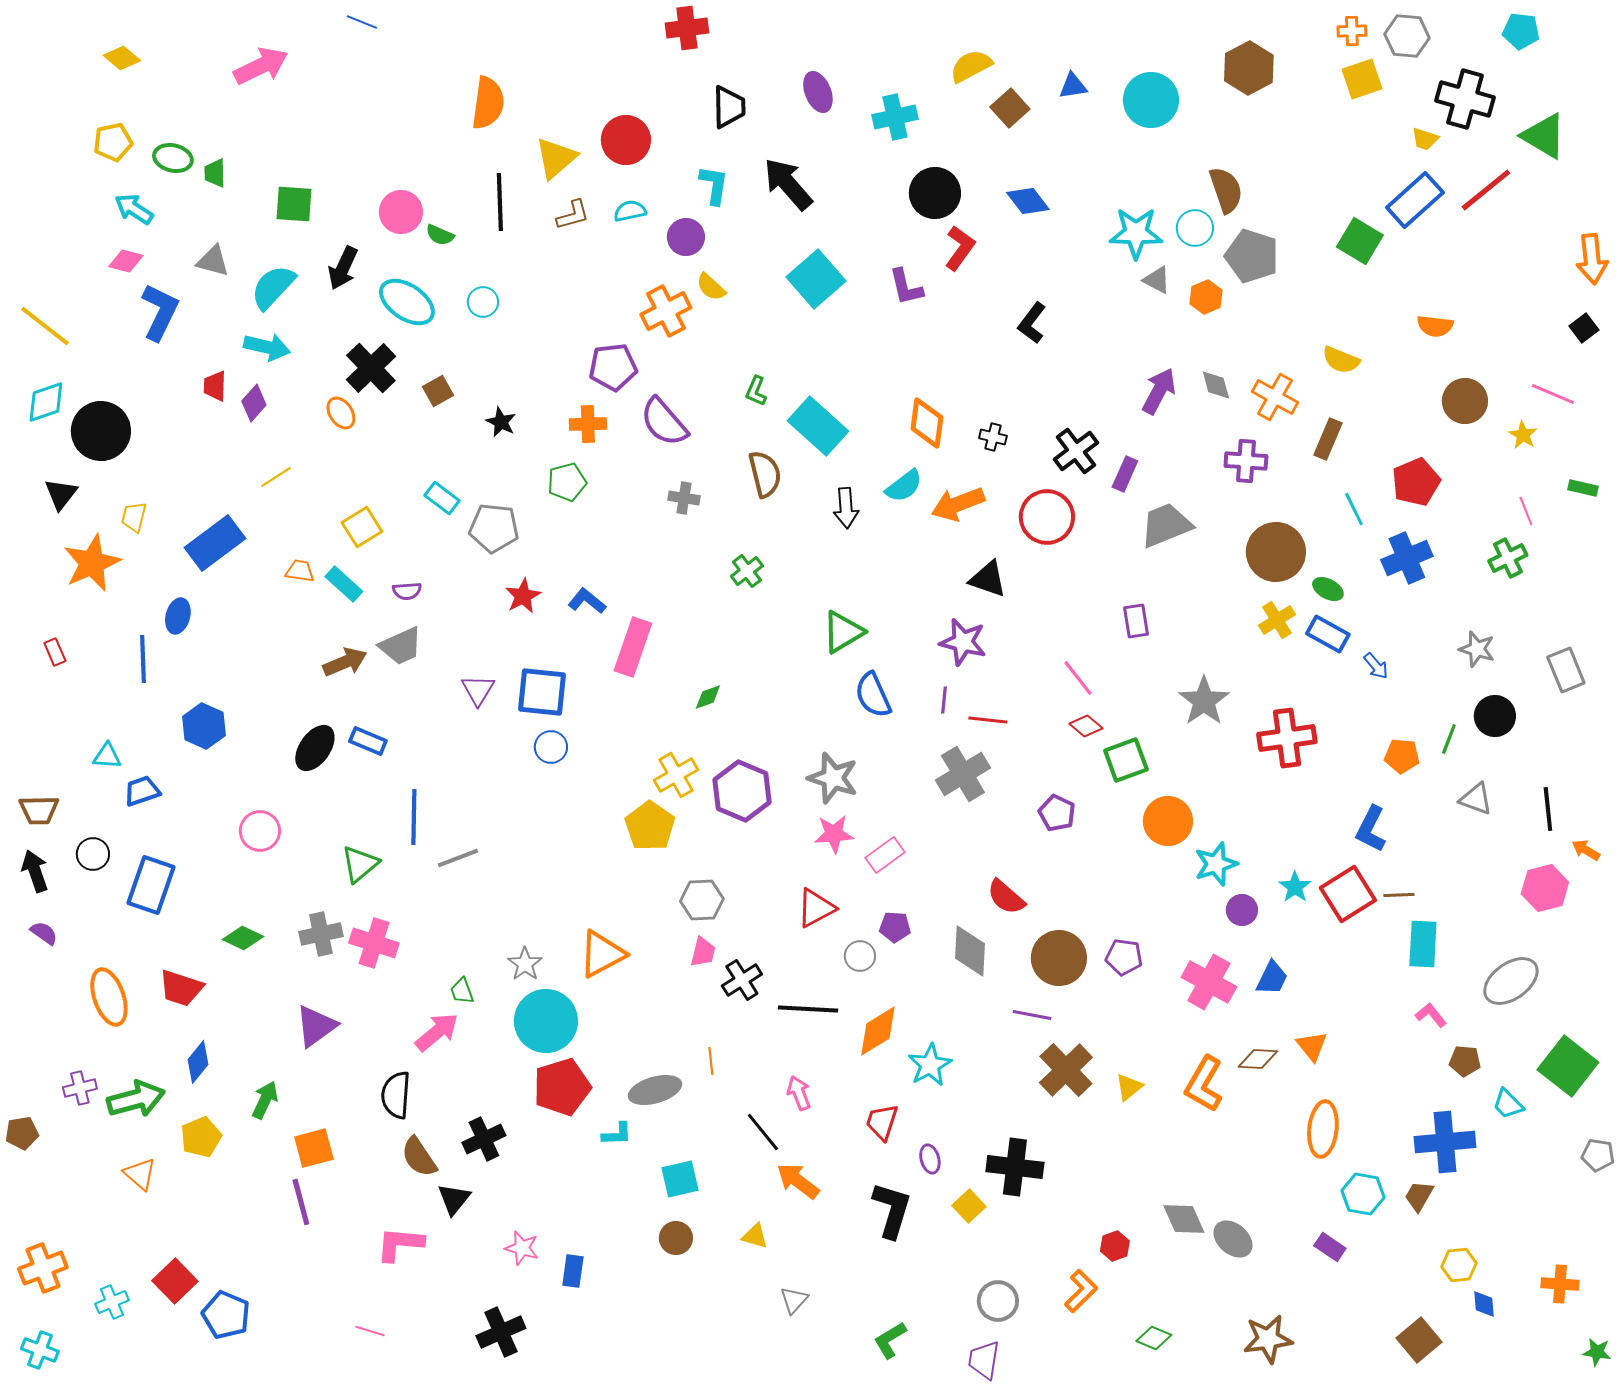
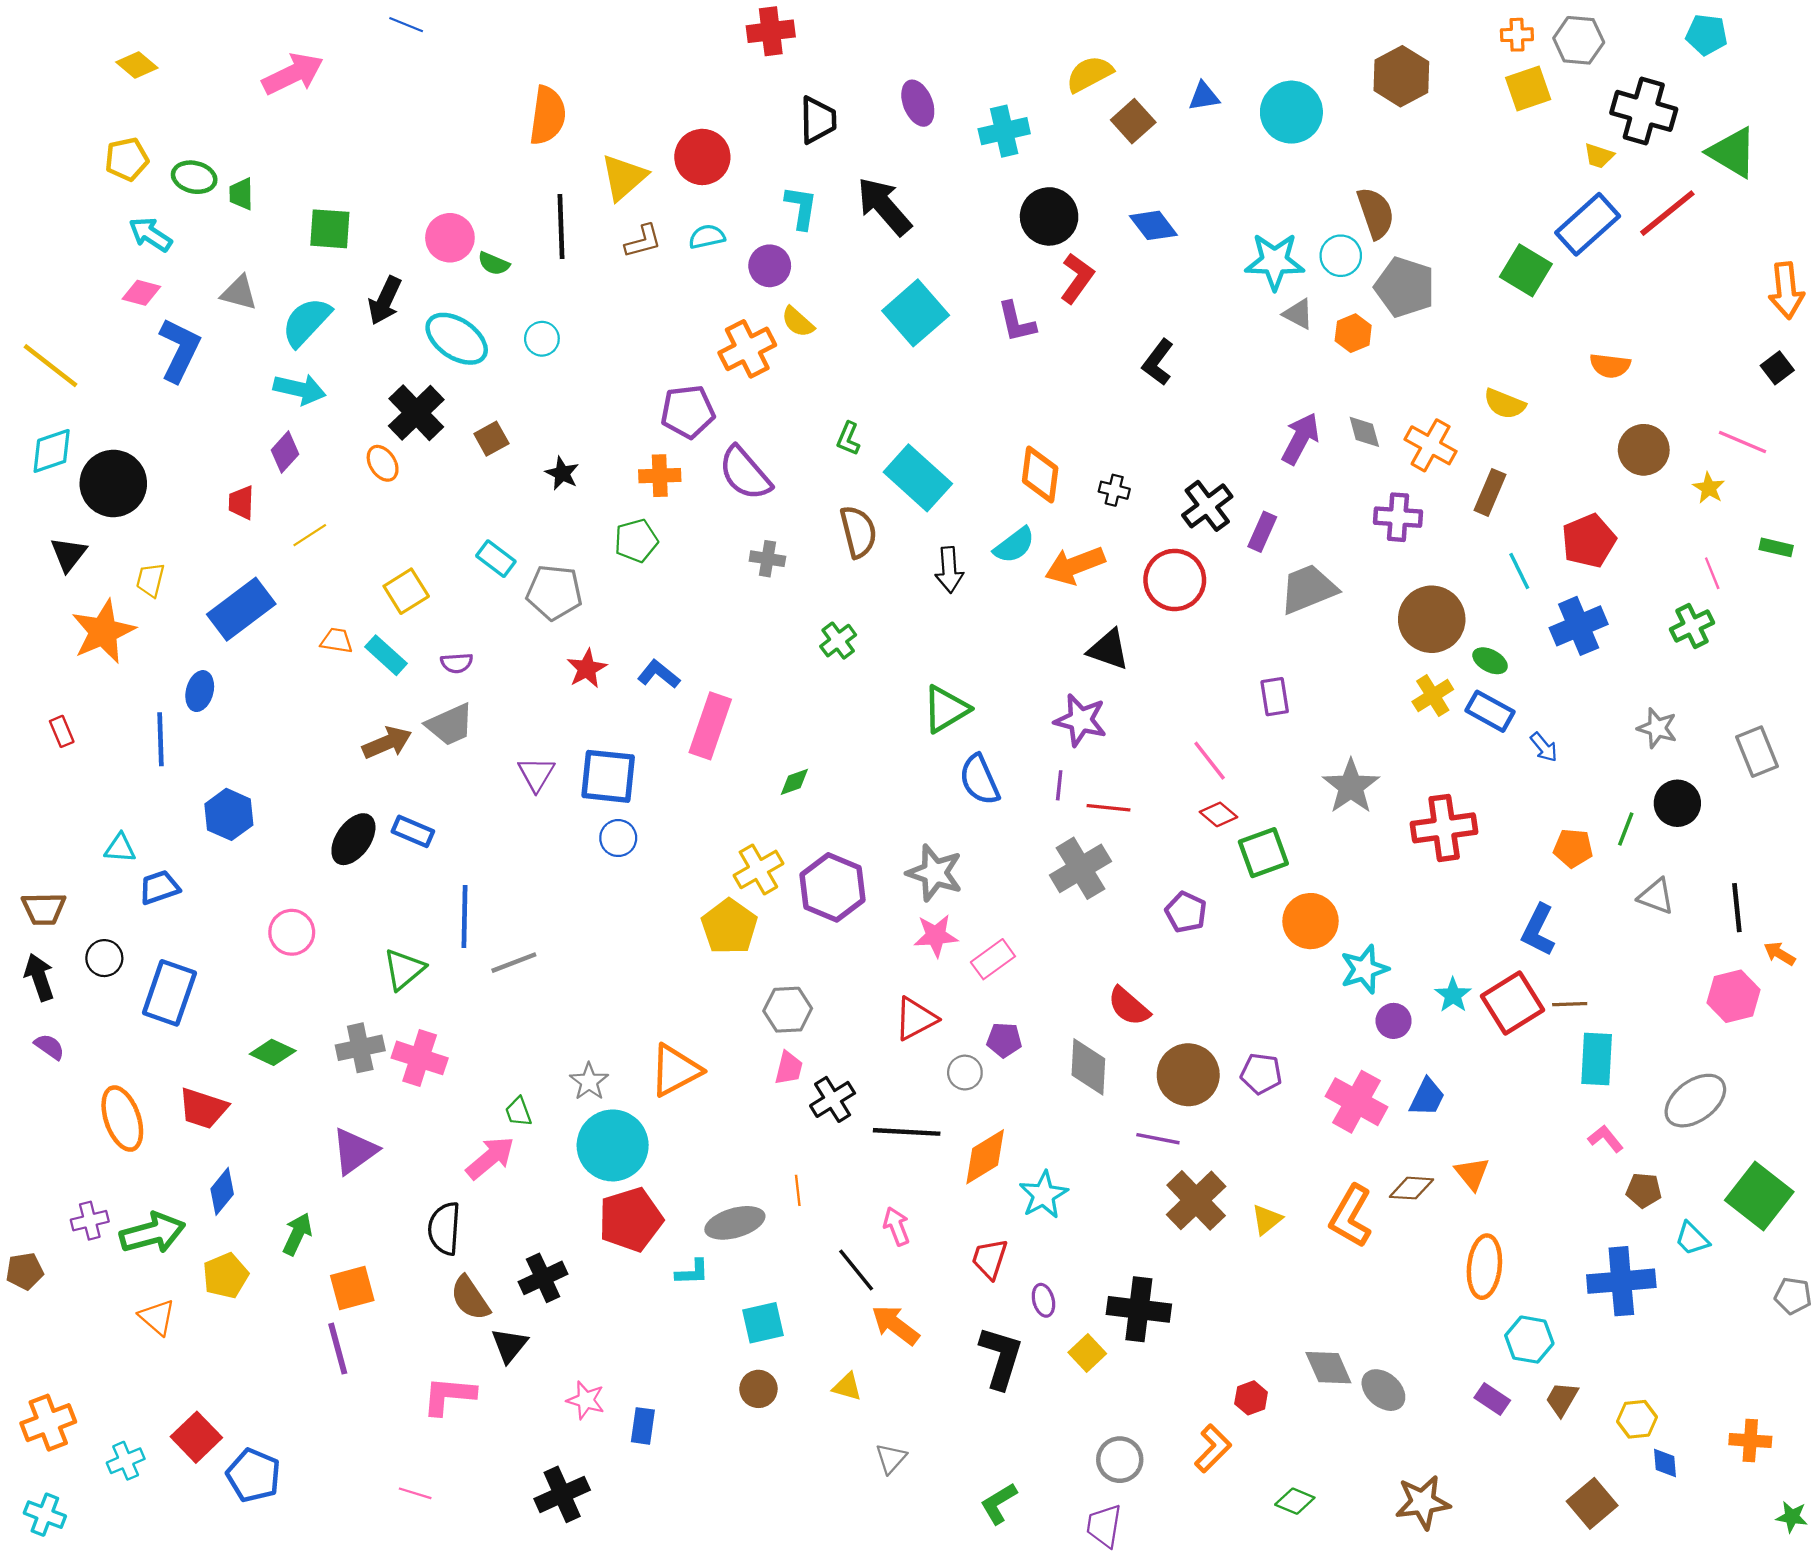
red trapezoid: (215, 386) -> (241, 503), moved
brown trapezoid: (1419, 1196) -> (1562, 1399), moved

